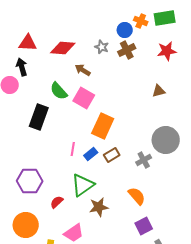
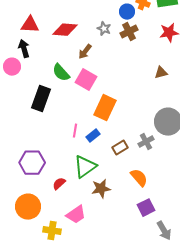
brown arrow: (83, 70) -> (85, 52), turned -84
brown rectangle: (112, 155) -> (120, 148), moved

